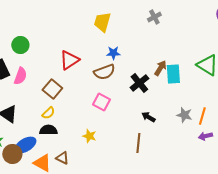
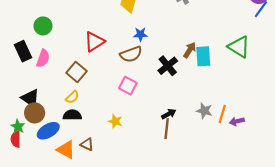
gray star: (184, 115) -> (204, 111), moved
orange line: (202, 116) -> (222, 114), moved
black arrow: (148, 117) -> (169, 114), moved, turned 120
brown circle: (12, 154) -> (35, 113), moved

